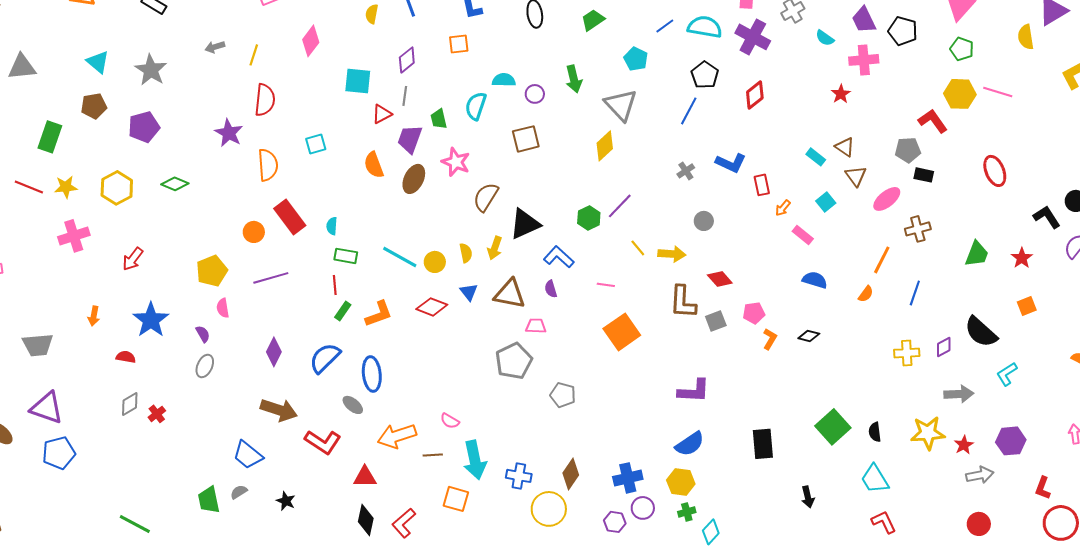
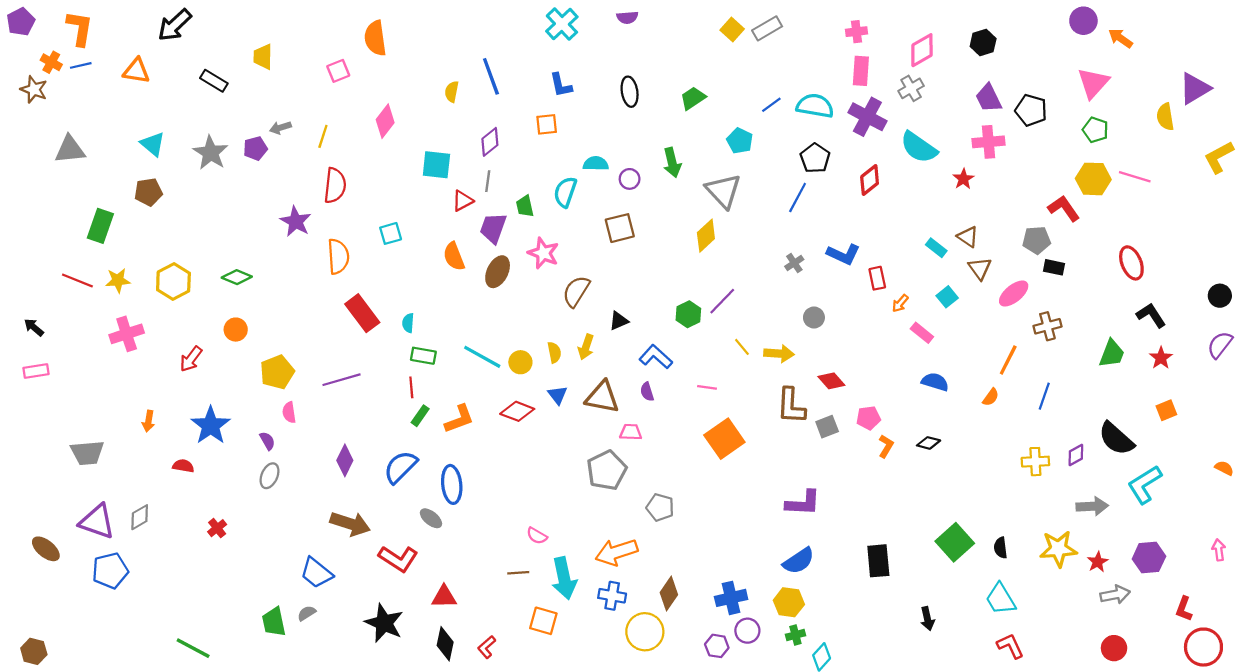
cyan semicircle: (825, 38) -> (919, 147), moved, size x1.8
purple pentagon: (144, 127) -> (255, 148), moved, size x0.7
black L-shape: (1047, 217) -> (1151, 315), moved
black triangle: (525, 224) -> (619, 321), size x0.6
orange circle: (254, 232) -> (236, 330), moved
cyan L-shape: (1007, 374) -> (1145, 484), size x1.5
gray diamond: (130, 404) -> (140, 517), moved
orange arrow: (397, 436) -> (616, 552), moved
black star: (286, 501) -> (384, 623), moved, size x1.8
red L-shape: (404, 523) -> (487, 647), size x0.7

